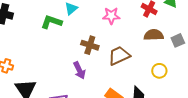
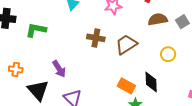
green L-shape: (51, 22) -> (36, 30), moved
purple arrow: (79, 70) -> (59, 69), moved

